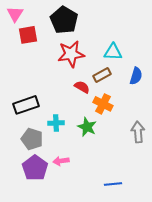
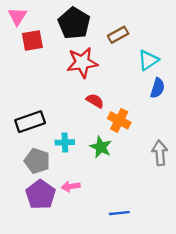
cyan triangle: (113, 52) -> (148, 60), moved, turned -36
brown rectangle: (102, 75) -> (118, 35), moved
blue line: (113, 184) -> (119, 213), moved

